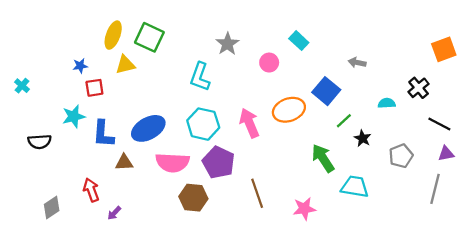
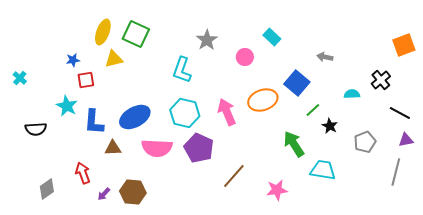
cyan star: (74, 116) -> (67, 106), turned -30
brown line: (257, 193) -> (234, 176), turned 60
brown hexagon: (193, 198) -> (133, 192), moved

